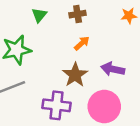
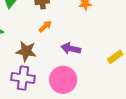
brown star: (75, 75) -> (26, 51), moved, turned -30

